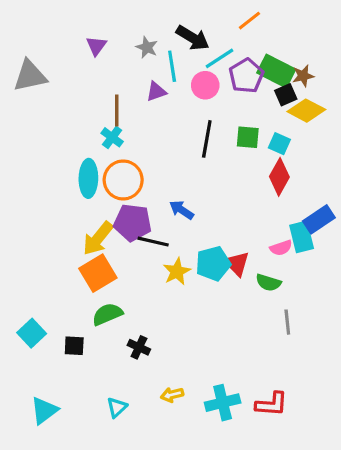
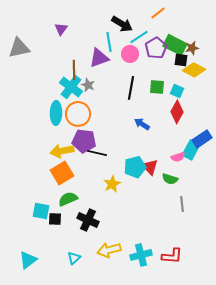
gray star: (147, 47) -> (88, 85), moved
purple triangle: (156, 92) -> (99, 58), size x1.5
black square: (286, 95) -> (181, 60), turned 32
cyan cross: (112, 137) -> (71, 87), size x1.6
blue arrow: (182, 210) -> (142, 124), moved
cyan rectangle: (302, 237) -> (191, 150), turned 42
yellow arrow: (98, 238) -> (62, 151), turned 40
yellow star: (177, 272) -> (112, 184), moved
cyan square: (32, 333) -> (41, 211), moved, turned -36
black square: (74, 346) -> (55, 219), moved
black cross: (139, 347) -> (88, 220), size x1.5
yellow arrow: (172, 395) -> (109, 250), size x1.6

